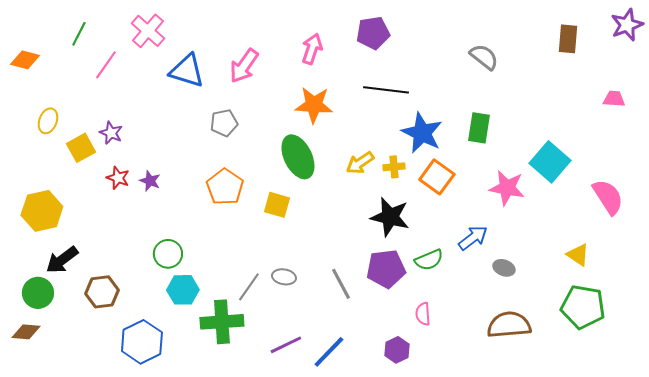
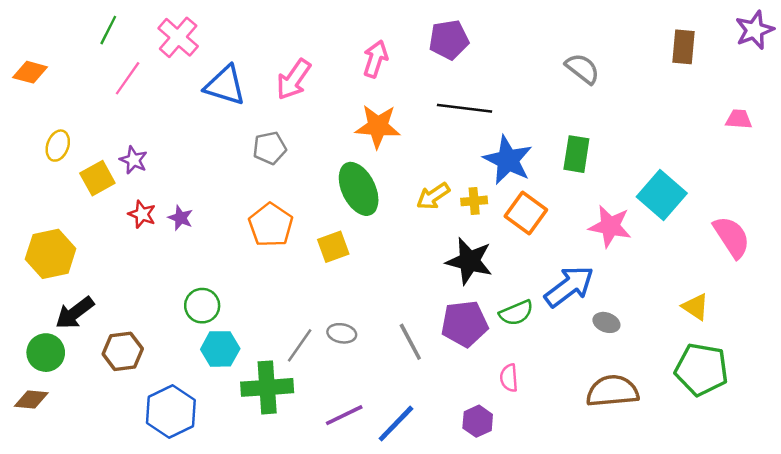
green line: (79, 34) -> (108, 30), moved
yellow square: (277, 205) -> (333, 247), turned -36
blue arrow: (473, 238) -> (569, 286), size x1.4

